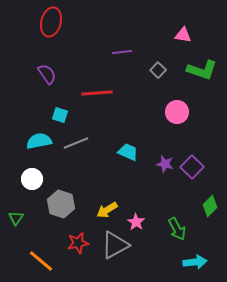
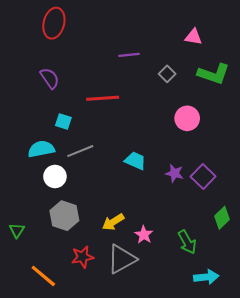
white circle: (32, 179) -> (55, 177), moved

